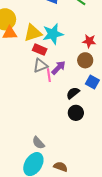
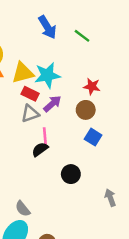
purple arrow: (59, 68) -> (52, 104), moved
pink line: (49, 75) -> (45, 136), moved
black semicircle: (73, 93) -> (40, 149), moved

